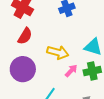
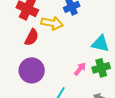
yellow arrow: (58, 52) -> (52, 23), moved

